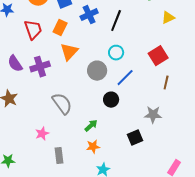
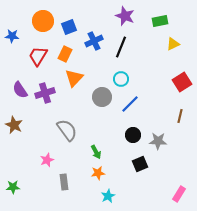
red trapezoid: (33, 30) -> (38, 56), turned -130
red square: (158, 56) -> (182, 82), moved
brown line: (166, 83) -> (180, 116), moved
black circle: (111, 100) -> (133, 135), moved
green arrow: (91, 126) -> (96, 152), turned 104

